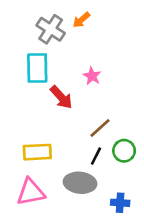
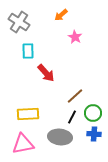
gray cross: (51, 29) -> (19, 22), moved
cyan rectangle: (37, 68) -> (28, 51), size x0.7
pink star: (92, 76) -> (75, 37), moved
blue cross: (120, 203) -> (94, 134), moved

